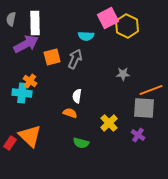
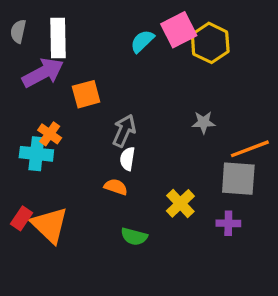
cyan semicircle: (86, 36) -> (142, 41), moved, turned 133
gray arrow: (75, 59) -> (124, 131), moved
purple cross: (138, 135) -> (228, 223), turned -32
red rectangle: (10, 143) -> (22, 218), moved

